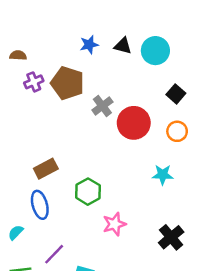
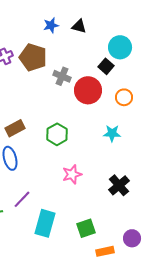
cyan circle: (155, 51) -> (120, 47), moved
black square: (176, 94) -> (106, 66), moved
gray cross: (102, 106) -> (62, 76), turned -30
green hexagon: (88, 192) -> (57, 134), moved

